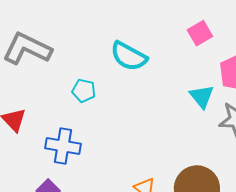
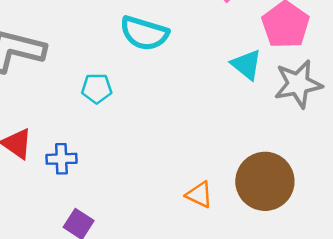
blue cross: (63, 146) -> (61, 159), moved, size x0.7

